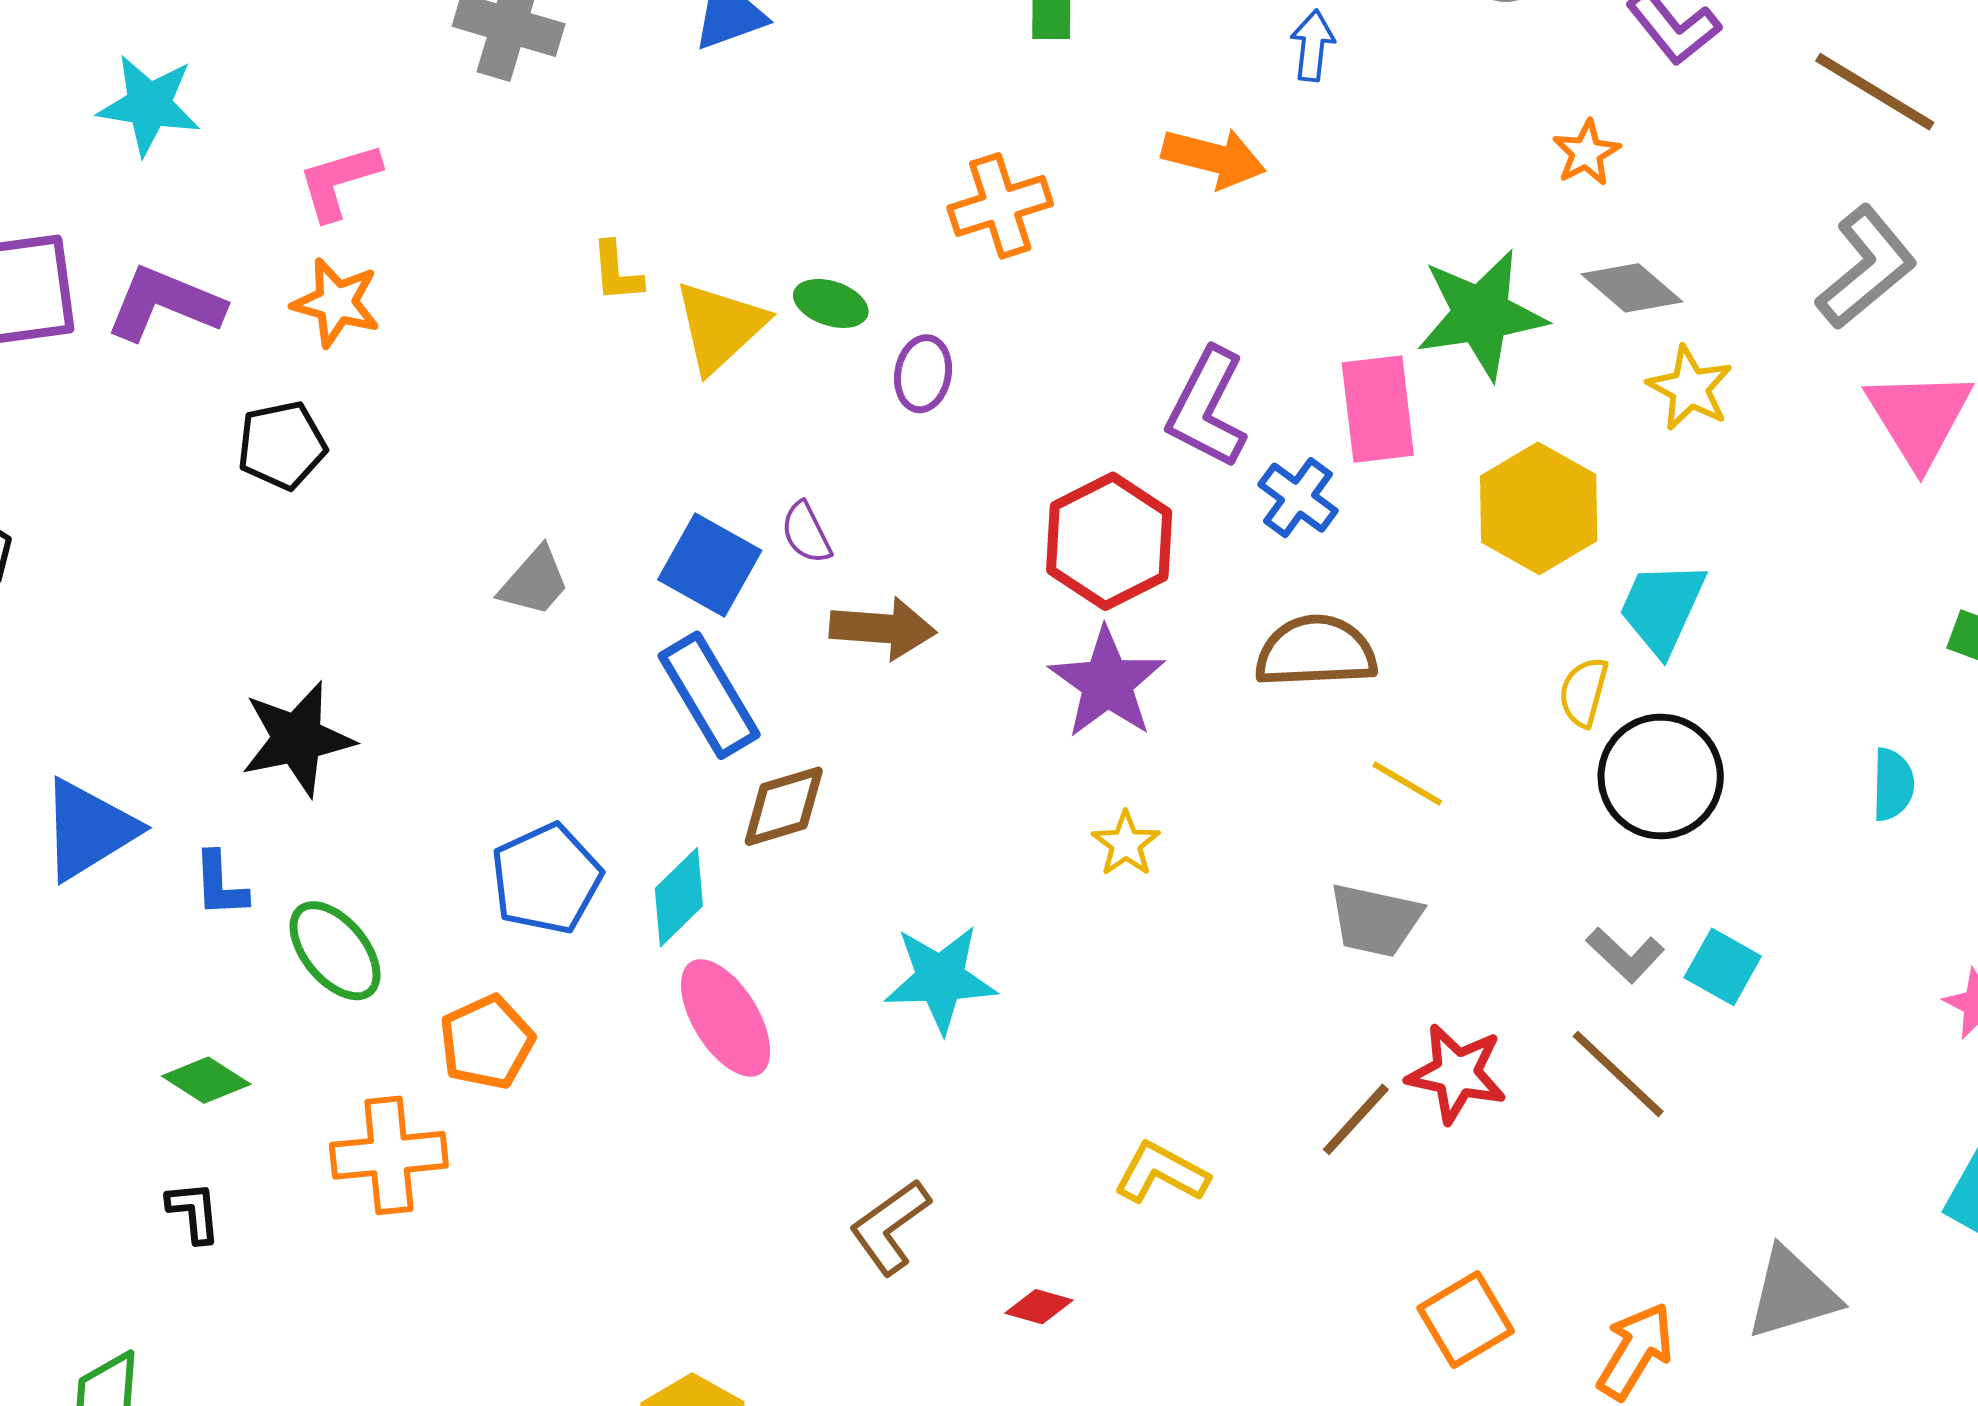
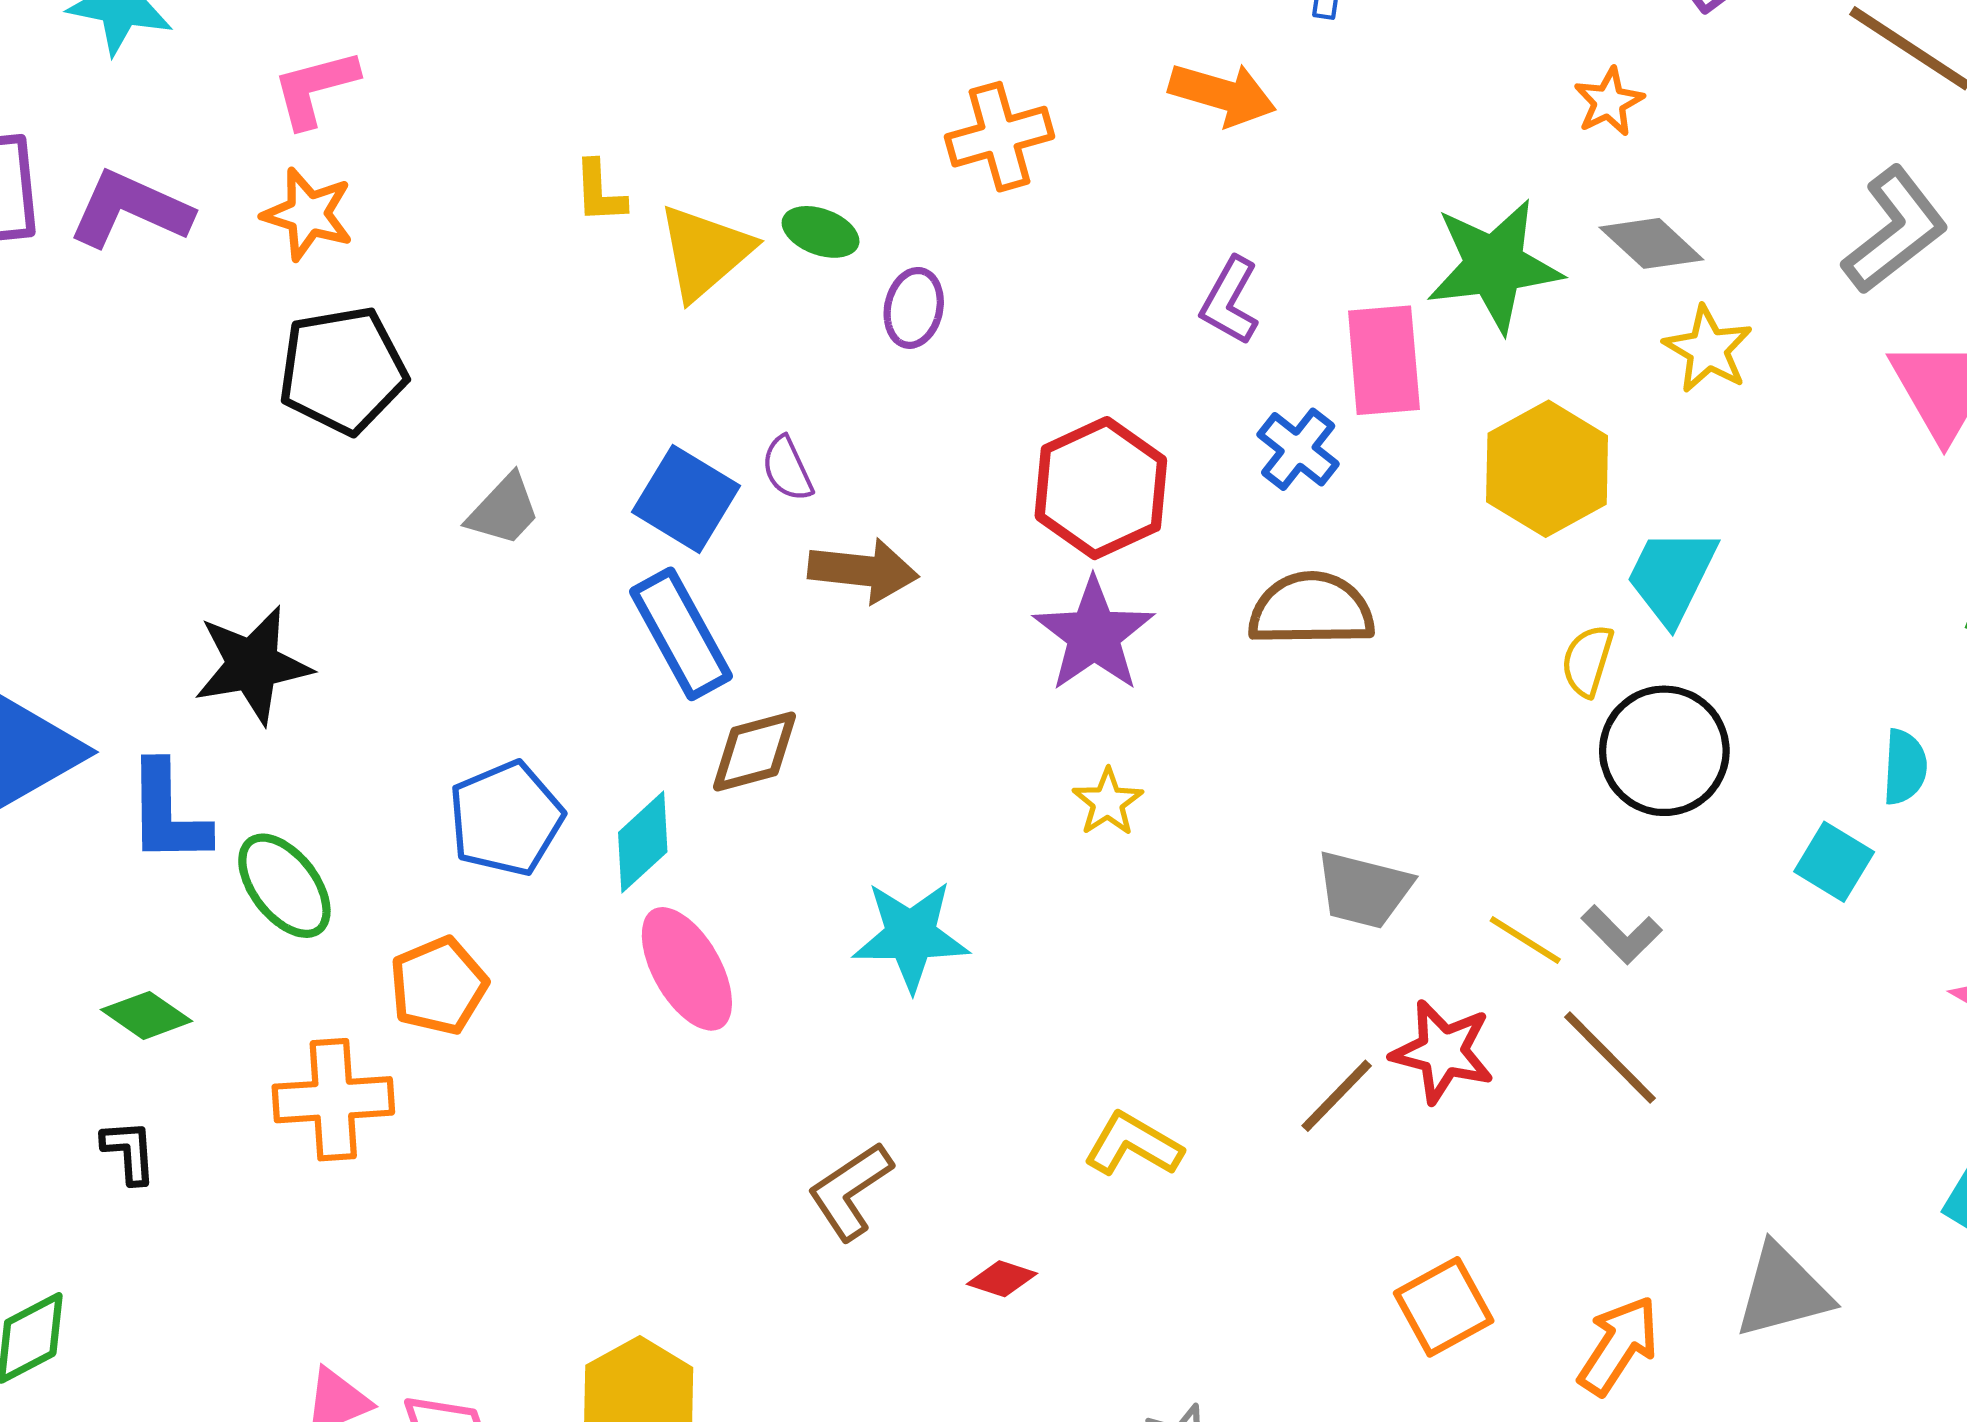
purple L-shape: (1207, 408) -> (1230, 301), moved, size x0.7
black pentagon: (282, 445) -> (343, 370), moved, size x1.4
yellow line: (1407, 784) -> (1525, 940), moved
blue L-shape: (220, 884) -> (168, 813), size x1.5
cyan square: (1723, 967) -> (1834, 862), moved

